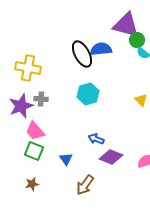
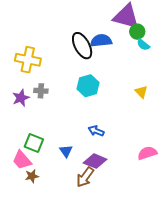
purple star: (21, 106) -> (21, 98), size x0.7
pink trapezoid: (35, 131) -> (22, 160), moved
purple diamond: (111, 157) -> (95, 161), moved

